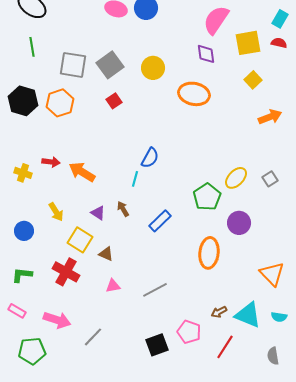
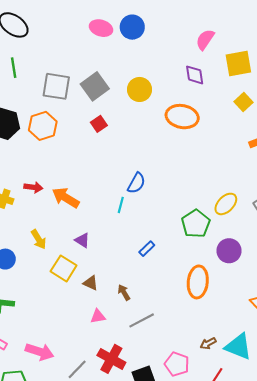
pink semicircle: (216, 20) -> (205, 40), size x0.7
brown arrow: (123, 209) -> (124, 292), moved
blue rectangle: (160, 221) -> (147, 249), size x0.7
red cross: (66, 272) -> (111, 359), moved

